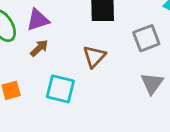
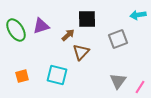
brown arrow: (39, 48) -> (68, 35), moved
gray triangle: (152, 83) -> (118, 81), moved

